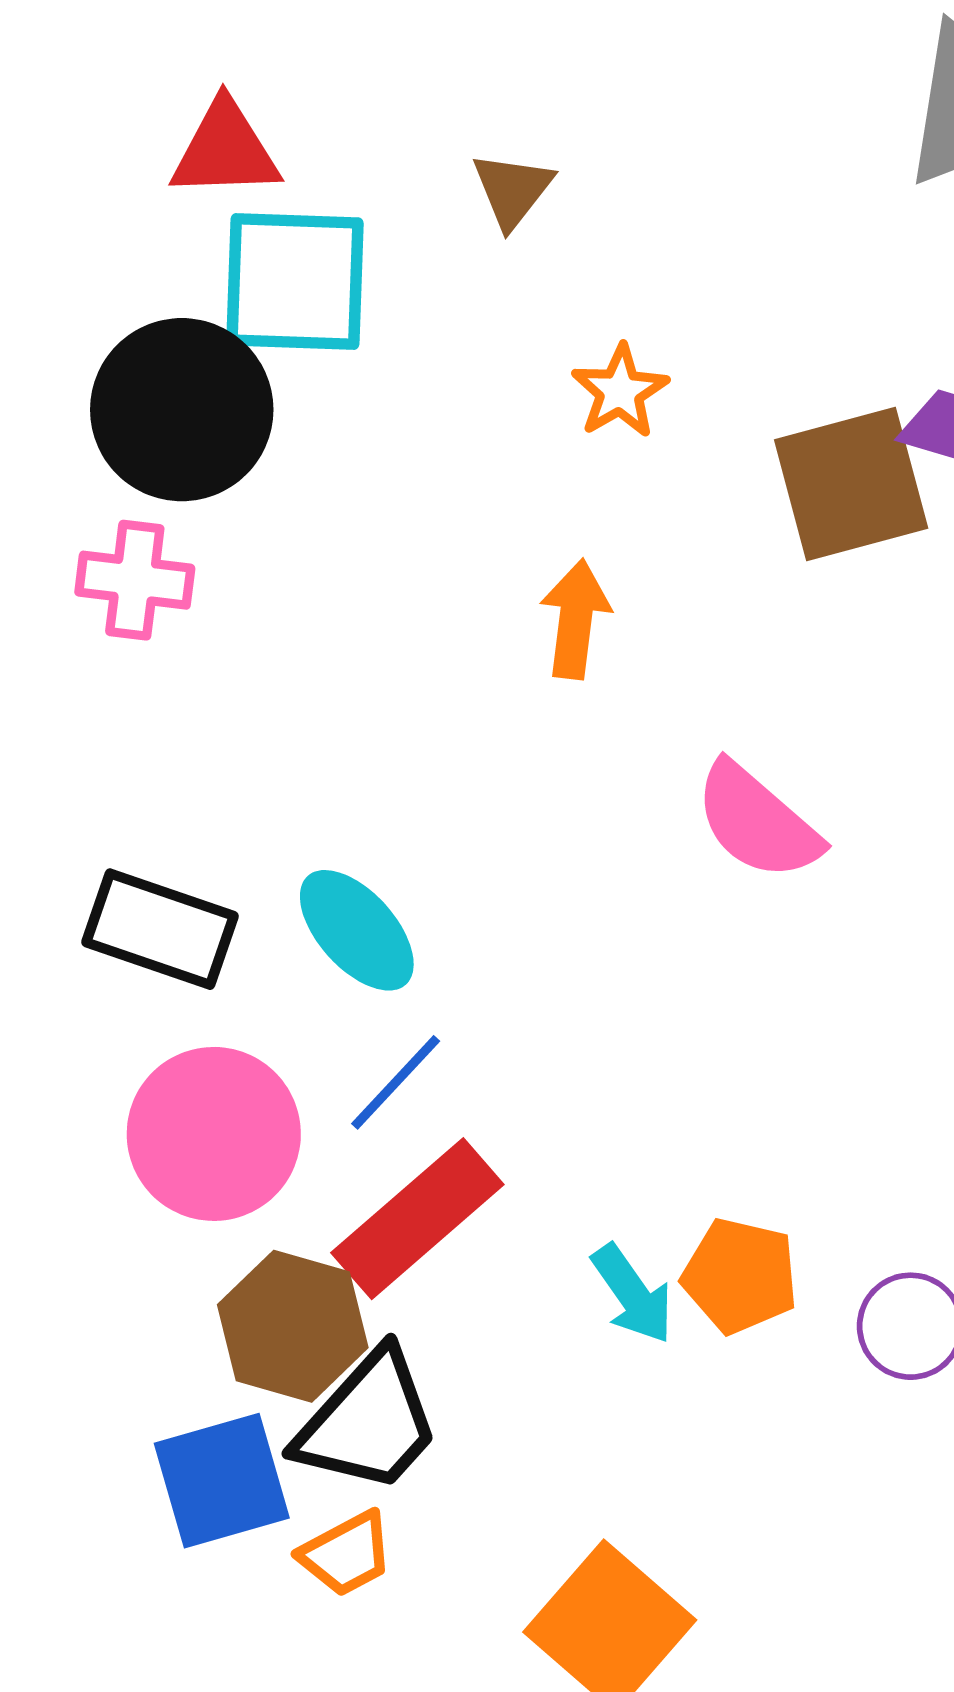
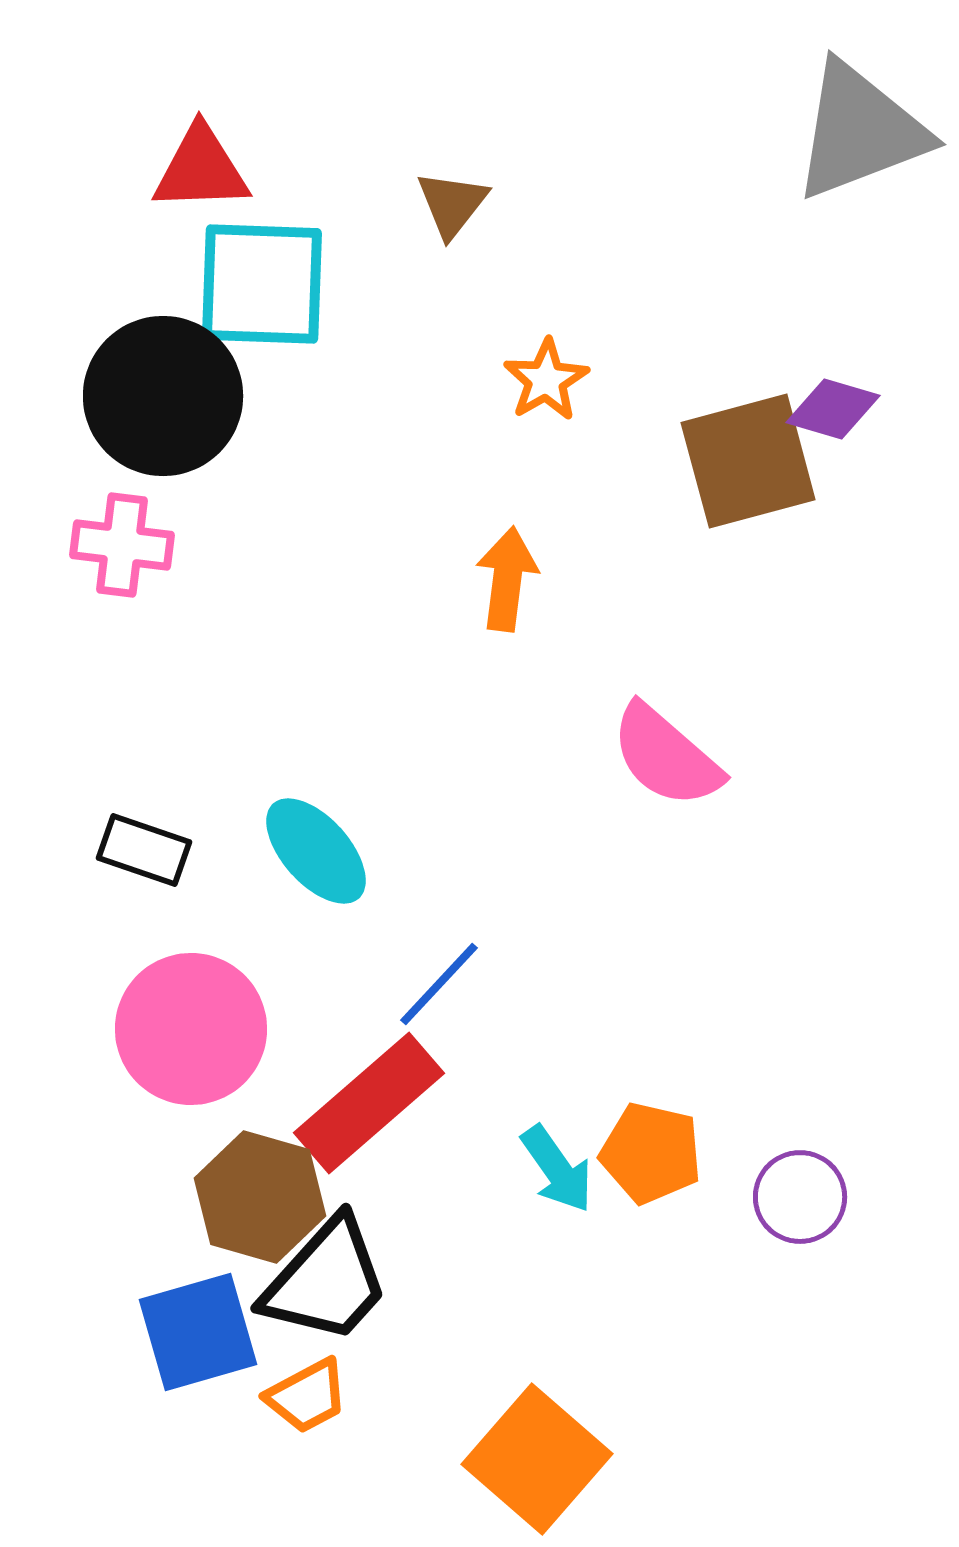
black rectangle: (160, 929) -> (144, 850), size x0.7
blue line: (396, 1082) -> (439, 984), moved

